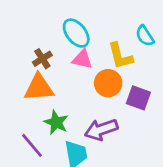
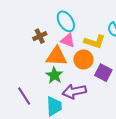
yellow L-shape: (120, 56) -> (95, 42), turned -65
orange triangle: (39, 88) -> (57, 56), moved
green star: (56, 122) -> (54, 75), moved

